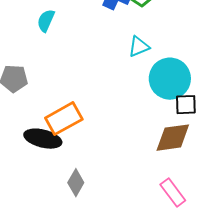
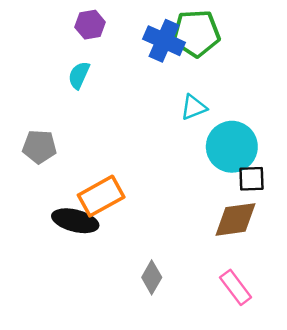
gray diamond: (76, 183) -> (152, 277), moved

